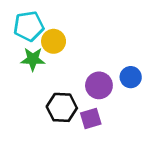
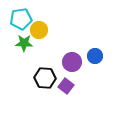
purple square: (91, 118) -> (66, 86), turned -35

